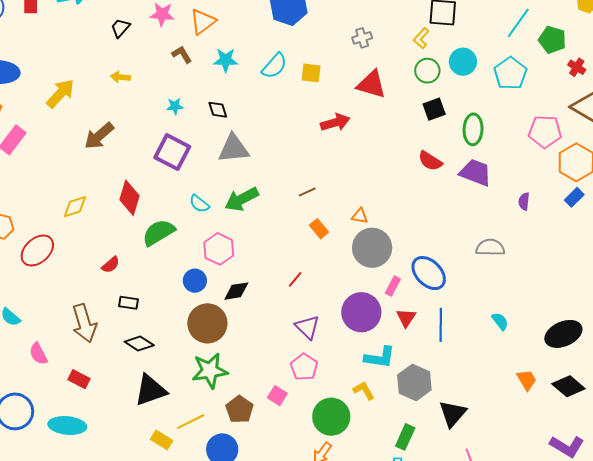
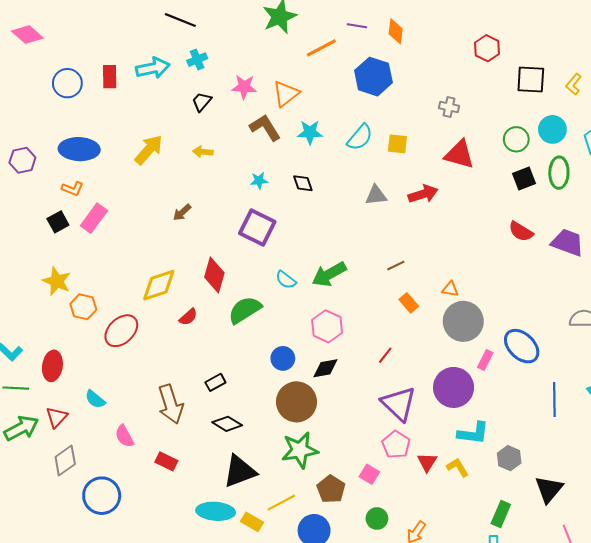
gray cross: (362, 38) -> (449, 107), turned 30
yellow L-shape: (421, 38) -> (574, 84), moved
brown L-shape: (182, 54) -> (265, 128), size x1.5
yellow arrow: (60, 94) -> (149, 150), moved
green ellipse: (473, 129) -> (559, 173), moved
brown arrow: (99, 136) -> (182, 212), size x0.6
gray triangle: (234, 149) -> (376, 195), moved, size x0.7
yellow diamond: (75, 207) -> (159, 285), size x1.4
pink hexagon: (219, 249) -> (327, 326), moved
red semicircle: (111, 265) -> (188, 317), moved
black rectangle: (128, 303) -> (215, 382), turned -36
red triangle: (406, 318) -> (427, 462), moved
blue line: (441, 325) -> (554, 400), moved
purple triangle: (307, 327) -> (399, 404), size x1.4
gray hexagon: (414, 382) -> (509, 458), size x0.7
green circle: (331, 417) -> (377, 518), moved, size x0.6
cyan ellipse: (67, 426) -> (216, 511), moved

